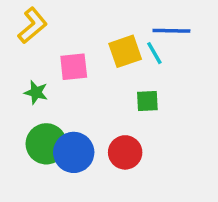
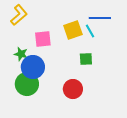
blue circle: (74, 152) -> (33, 67), moved

